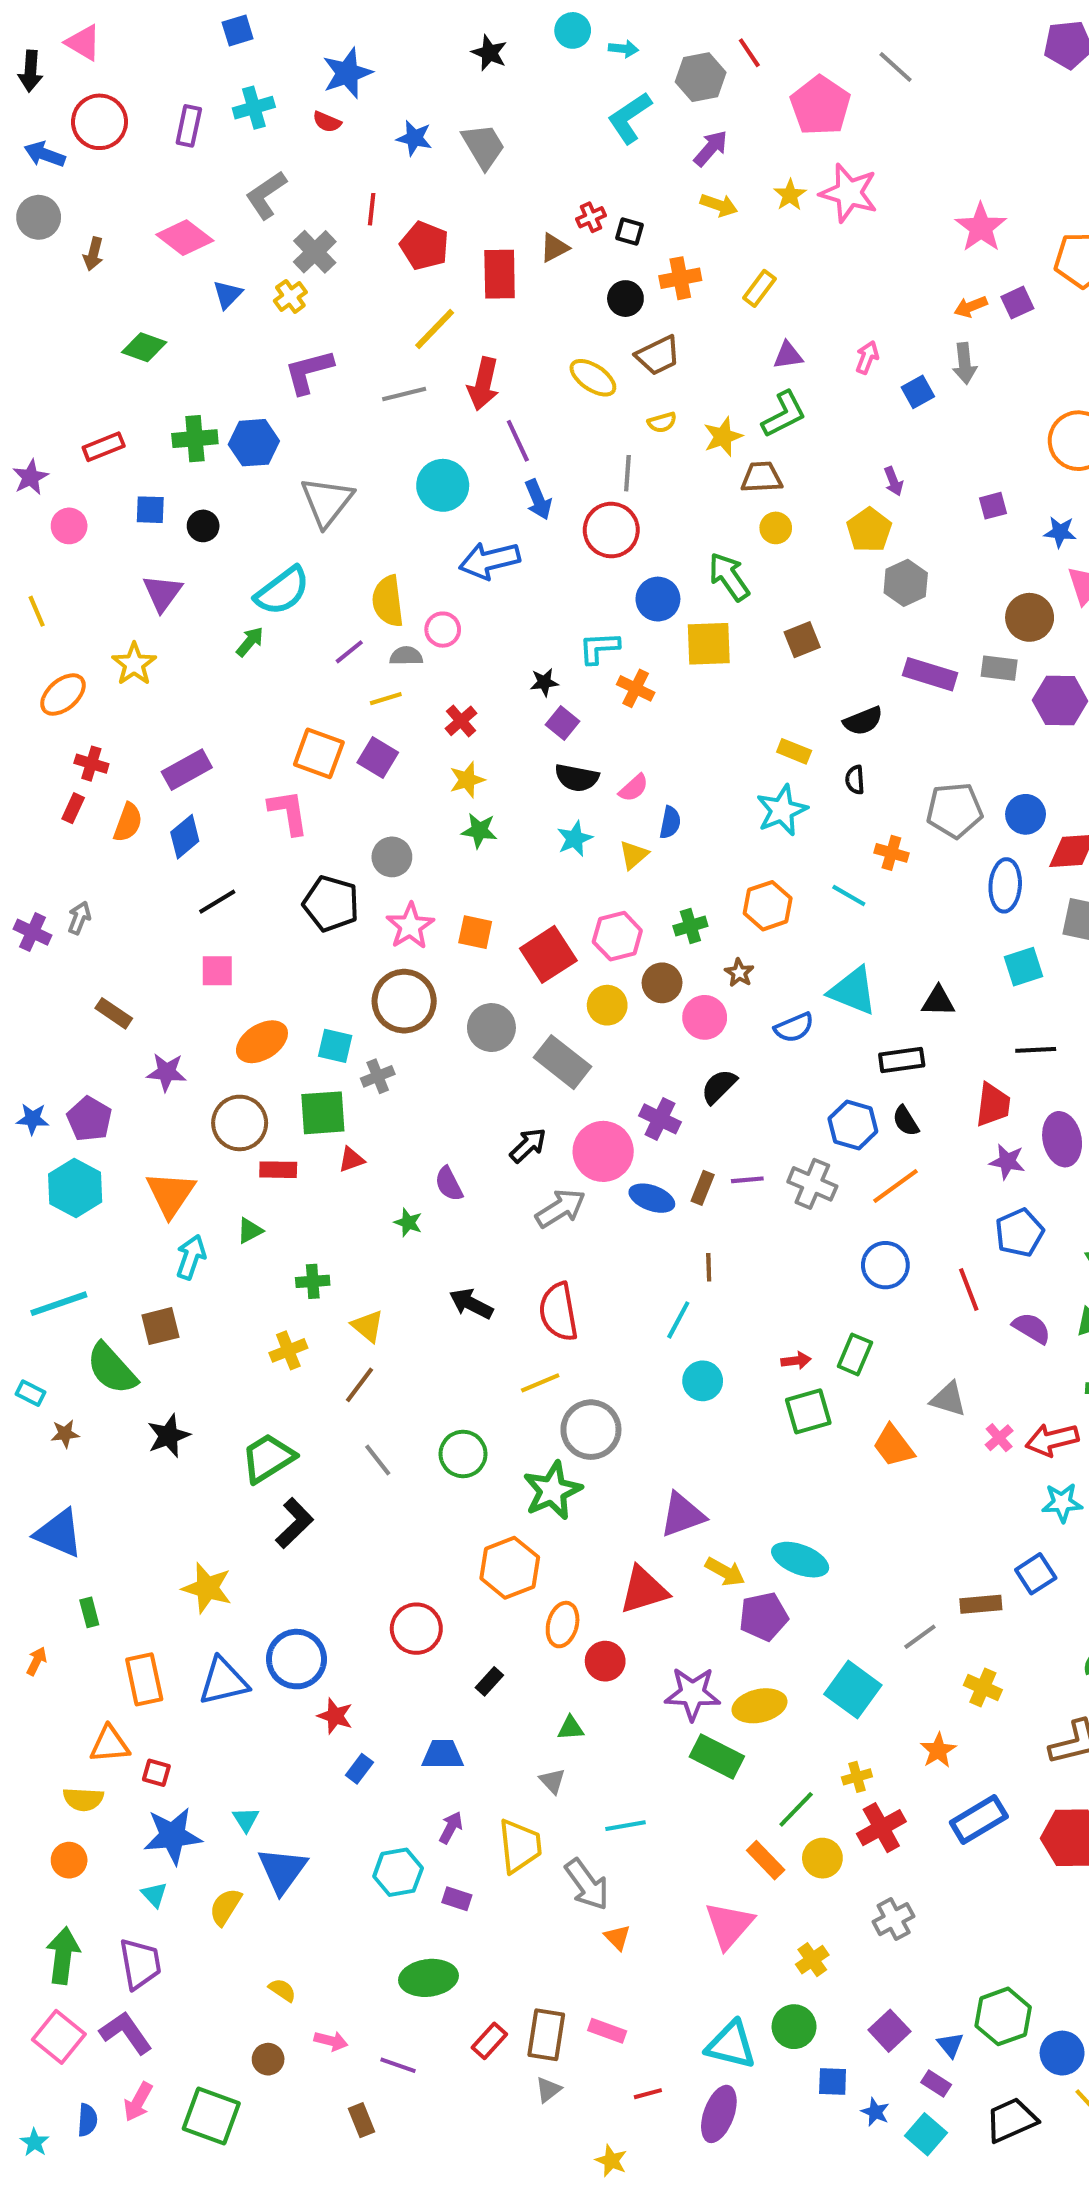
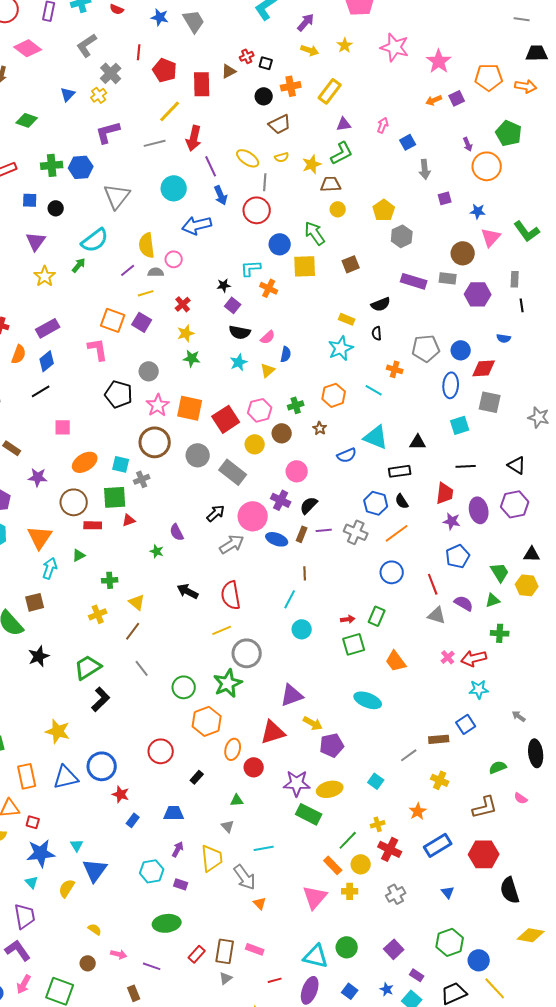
pink star: (849, 193) -> (395, 47), moved
pink diamond: (185, 238) -> (28, 48), moved
yellow rectangle: (759, 288) -> (330, 91), size x1.4
gray arrow: (965, 363) -> (425, 169), moved
yellow ellipse: (593, 378) -> (248, 158), moved
purple arrow: (894, 481) -> (468, 144), moved
yellow star: (134, 664) -> (45, 276), moved
black line: (217, 902) -> (41, 391), moved
orange square: (475, 932) -> (190, 408), size x1.5
pink circle: (705, 1017) -> (297, 471), moved
black semicircle: (719, 1086) -> (309, 505), moved
gray triangle: (948, 1399) -> (437, 615), moved
green circle: (463, 1454) -> (184, 687), moved
cyan ellipse: (800, 1560) -> (368, 700), moved
cyan square: (853, 1690) -> (376, 781), size x0.6
red cross: (881, 1828) -> (390, 849), turned -35
yellow cross: (812, 1960) -> (350, 891), moved, turned 35
blue triangle: (950, 2045) -> (448, 892), moved
blue square: (833, 2081) -> (350, 991), moved, turned 35

